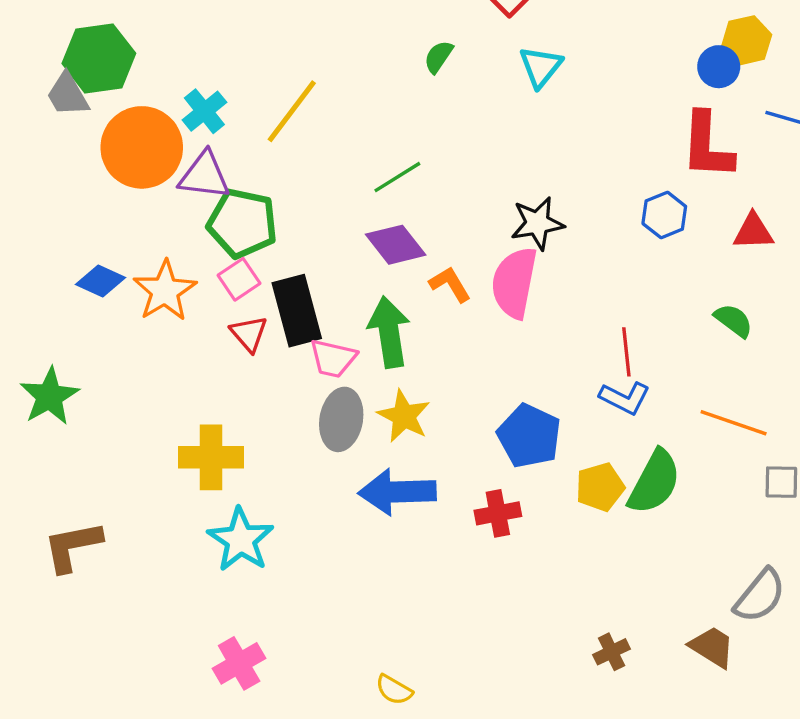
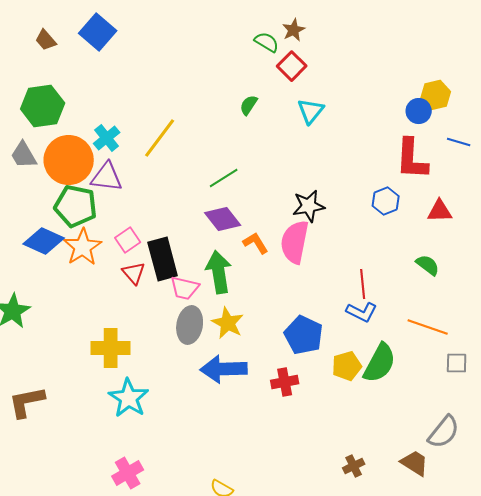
gray trapezoid: (68, 95) -> (24, 155), moved
green pentagon: (242, 223) -> (76, 206), moved
blue diamond: (101, 281) -> (44, 241), size x1.4

